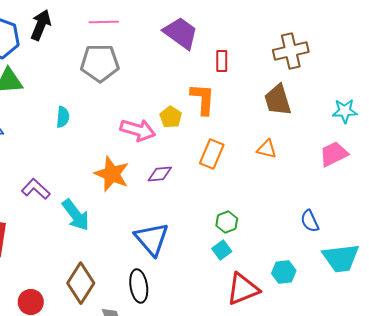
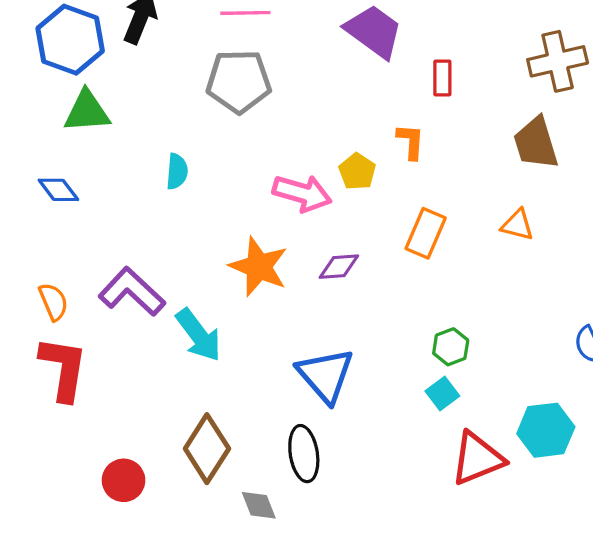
orange L-shape: (203, 99) -> (411, 141), size x0.7
purple L-shape: (36, 189) -> (132, 292), size x1.4
cyan hexagon: (284, 272) -> (546, 430), size x1.4

